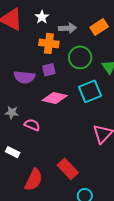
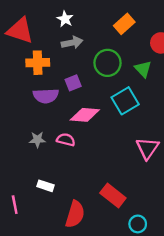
white star: (42, 17) -> (65, 19), moved
gray arrow: (68, 28) -> (72, 43), moved
orange cross: (49, 43) -> (38, 63), moved
pink semicircle: (32, 125) -> (66, 140), moved

